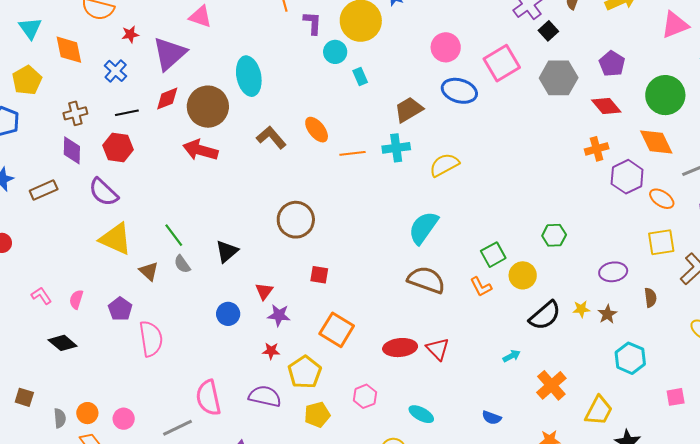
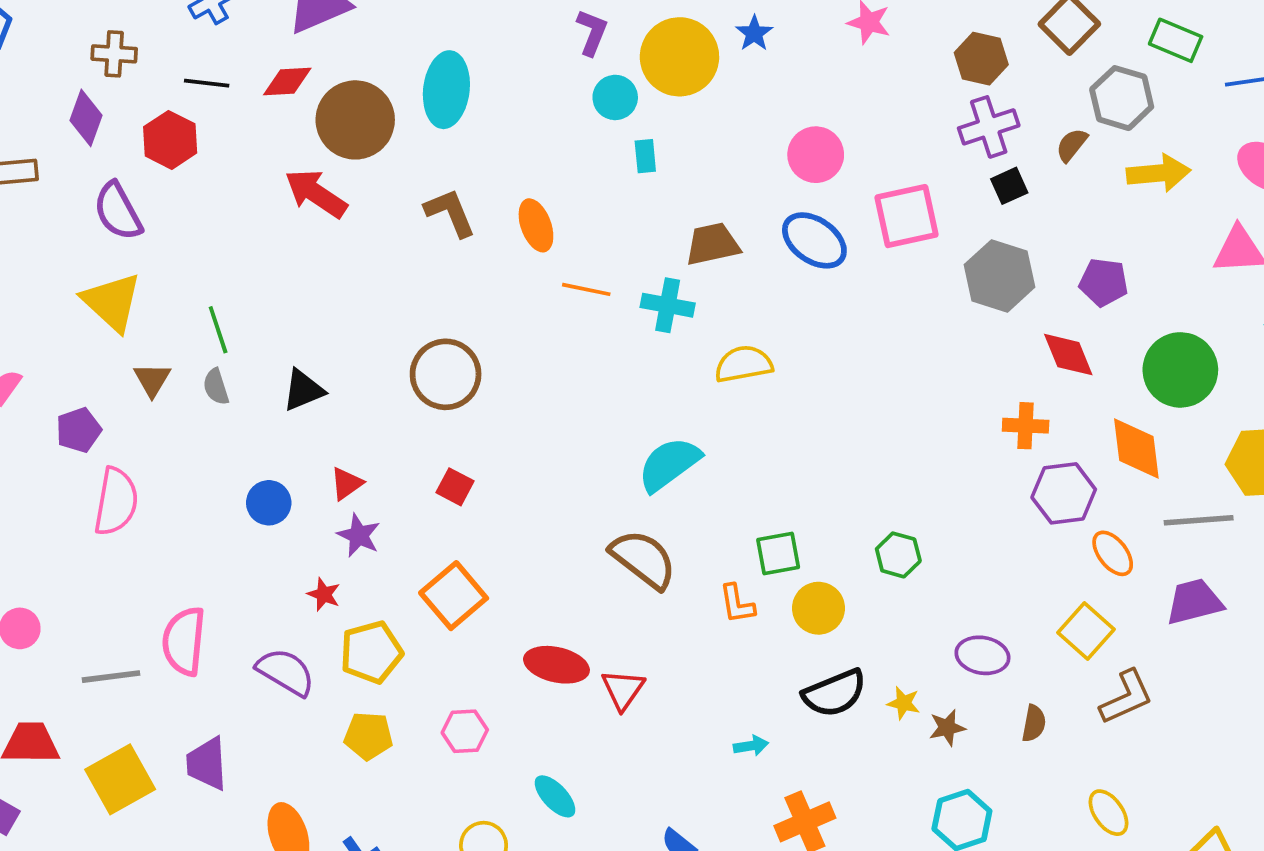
purple pentagon: (612, 64) -> (1104, 282), turned 30
yellow square: (661, 242) -> (1086, 631), turned 32

